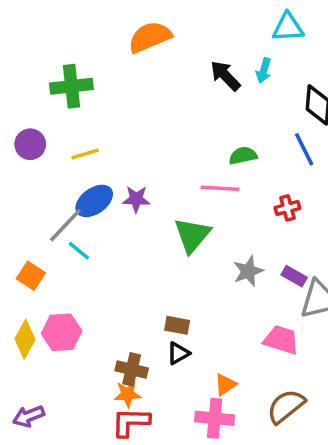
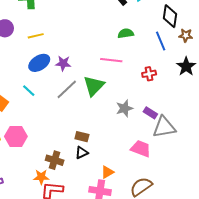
green semicircle: (243, 156) -> (126, 33), moved
gray line: (65, 225) -> (67, 89), moved
orange star: (128, 394) -> (41, 177), moved

